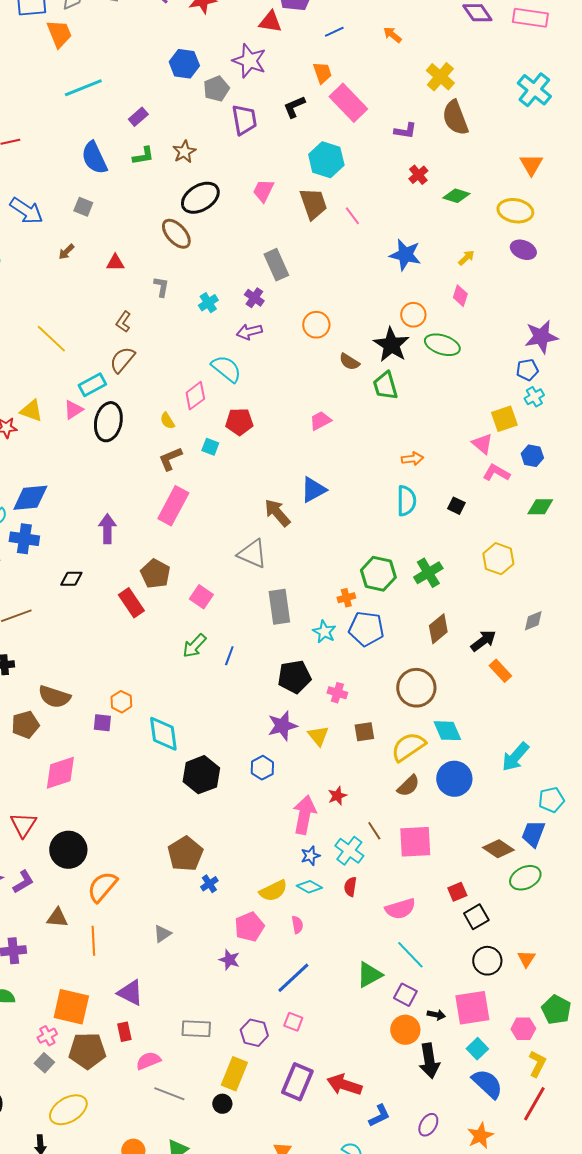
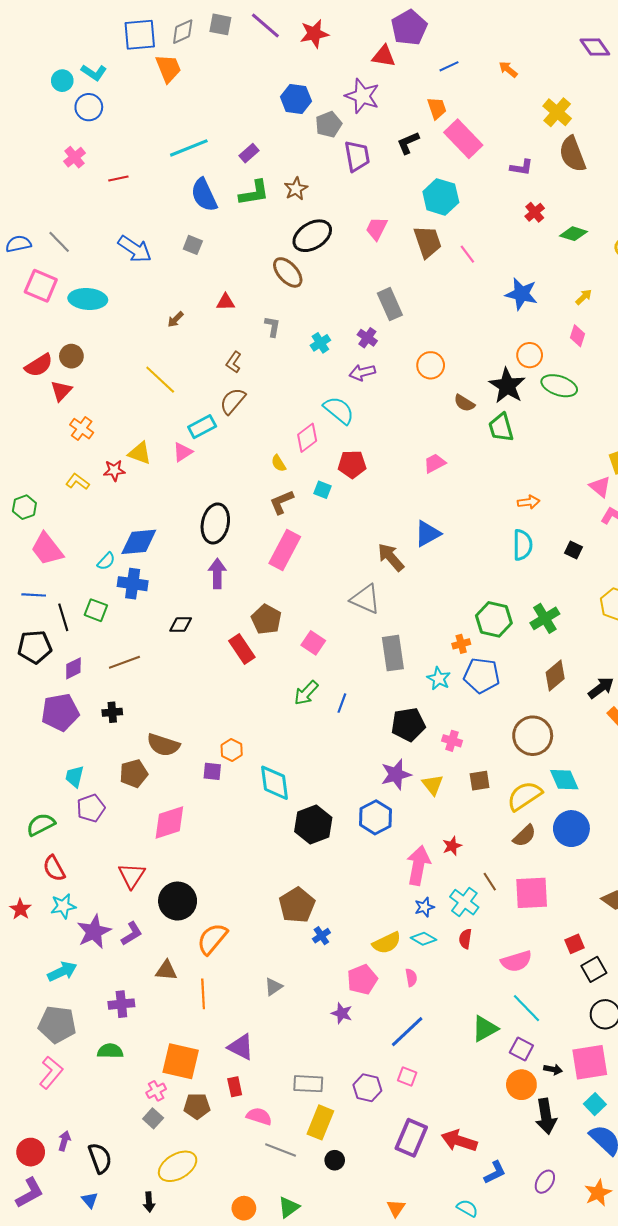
cyan line: (83, 88) -> (189, 148), moved
green L-shape: (143, 156) -> (254, 193), size x1.4
brown arrow: (66, 252) -> (176, 319), moved
black ellipse: (108, 422) -> (215, 523), moved
blue hexagon: (262, 768) -> (376, 817), size x1.4
brown pentagon: (87, 1051) -> (197, 1106), size x0.7
pink semicircle: (148, 1061) -> (259, 1116), turned 40
yellow rectangle: (234, 1074) -> (320, 1122), moved

